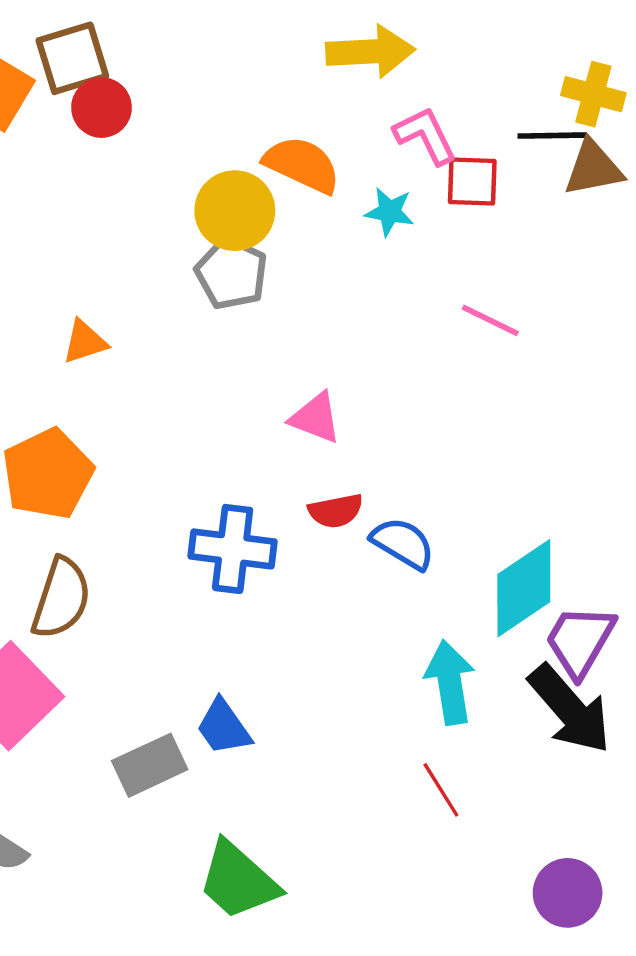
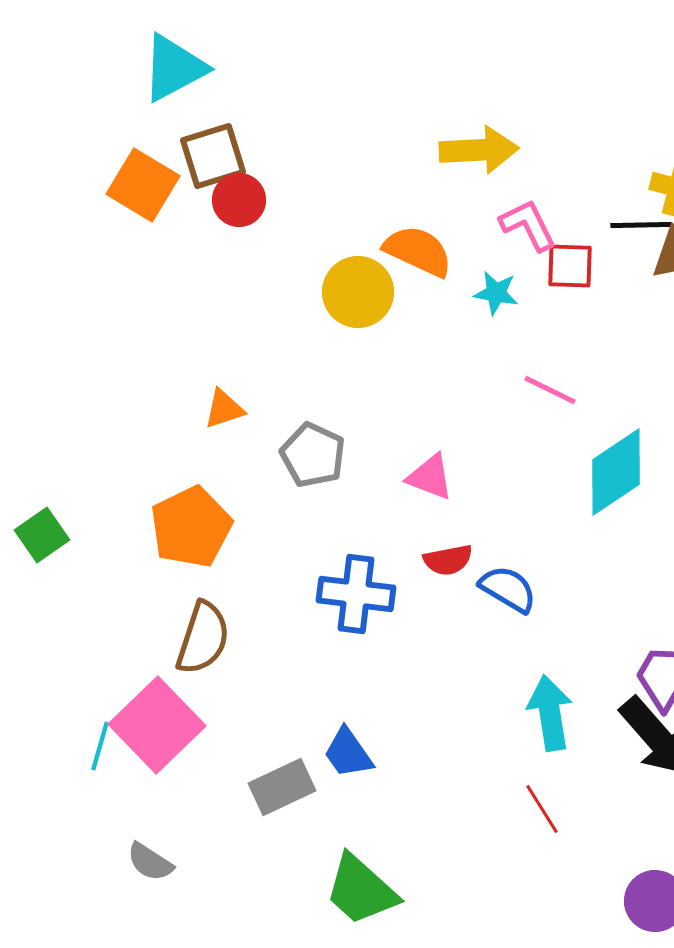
gray pentagon: (231, 273) -> (313, 455), moved
pink line: (490, 320) -> (550, 390), moved
cyan diamond: (524, 588) -> (616, 472), moved

